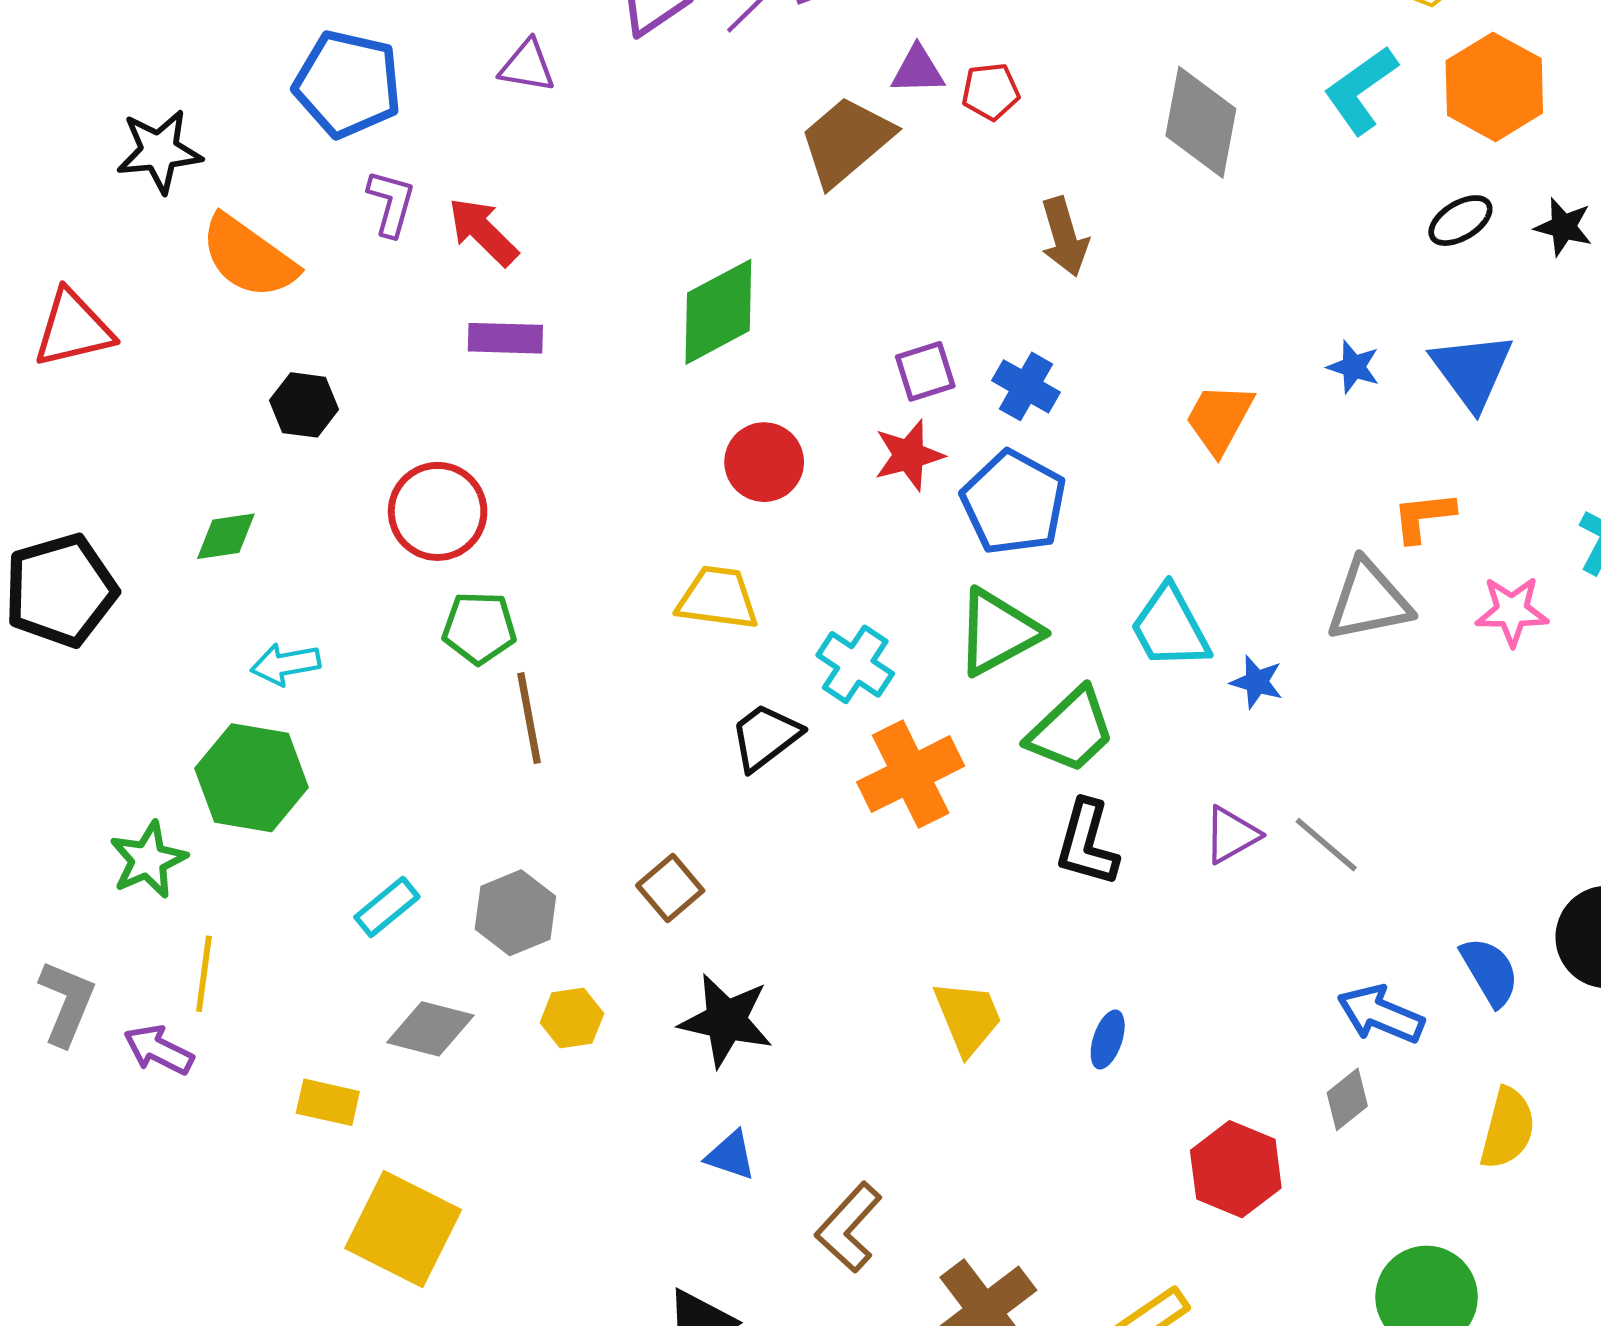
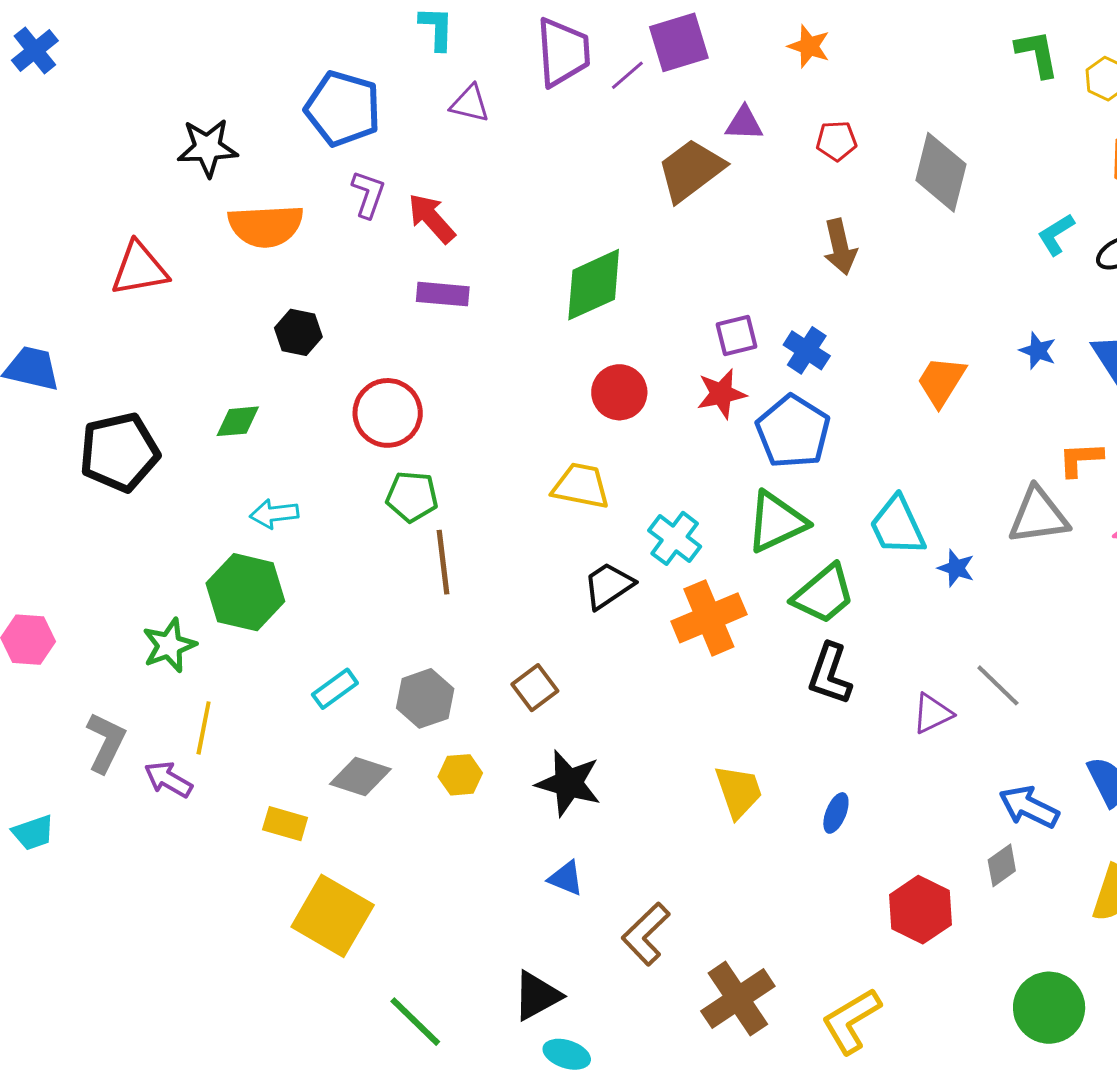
cyan L-shape: (1361, 90) -> (1056, 234), moved, size x0.7
red pentagon: (991, 91) -> (836, 141), moved
orange semicircle: (249, 257) -> (266, 226), turned -42
purple triangle: (1231, 835) -> (932, 713), moved

